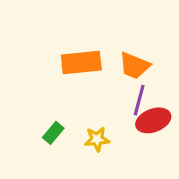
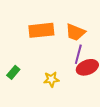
green rectangle: (53, 133) -> (13, 72), moved

